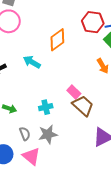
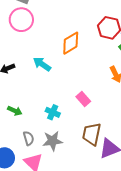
brown trapezoid: (83, 106) -> (92, 134), moved, turned -125
cyan cross: (46, 107) -> (53, 112), turned 32

